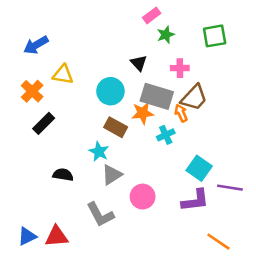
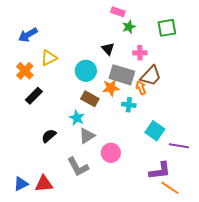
pink rectangle: (152, 15) -> (118, 12), turned 56
yellow triangle: (63, 75) -> (49, 58), turned -36
cyan cross: (166, 135) -> (129, 105), turned 32
black semicircle: (63, 175) -> (49, 136), turned -49
purple L-shape: (195, 200) -> (160, 171), moved

